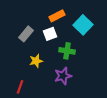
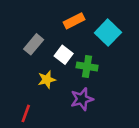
white square: (50, 34) -> (64, 55), moved, turned -32

